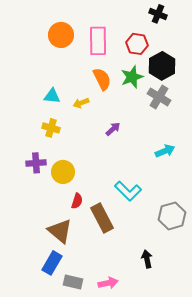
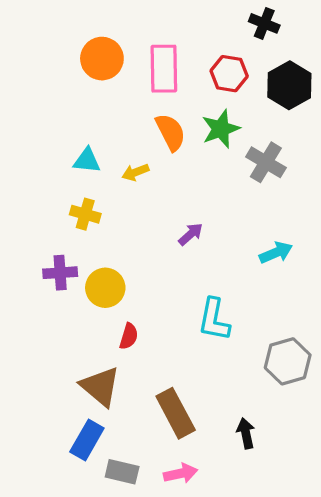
black hexagon: (162, 66) -> (289, 85), moved
purple arrow: (113, 129) -> (191, 234), moved
cyan L-shape: (128, 191) -> (214, 320), turned 56
brown rectangle: (102, 218) -> (176, 413), moved

